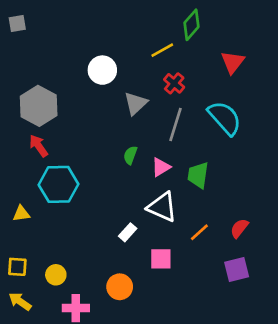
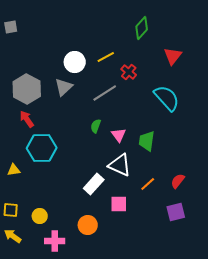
yellow line: (162, 50) -> (106, 57), moved
gray triangle: (136, 103) -> (64, 87), moved
gray line: (175, 125) -> (105, 93), moved, turned 40
pink triangle: (161, 167) -> (119, 135), turned -35
white rectangle: (128, 232) -> (94, 184), size x1.5

